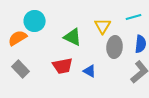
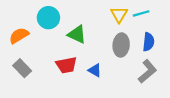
cyan circle: (35, 21) -> (48, 18), moved
yellow triangle: (103, 26) -> (119, 14), moved

